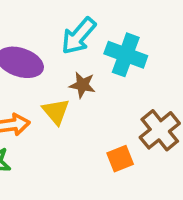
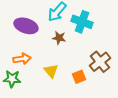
yellow triangle: (56, 111) -> (51, 71), moved

